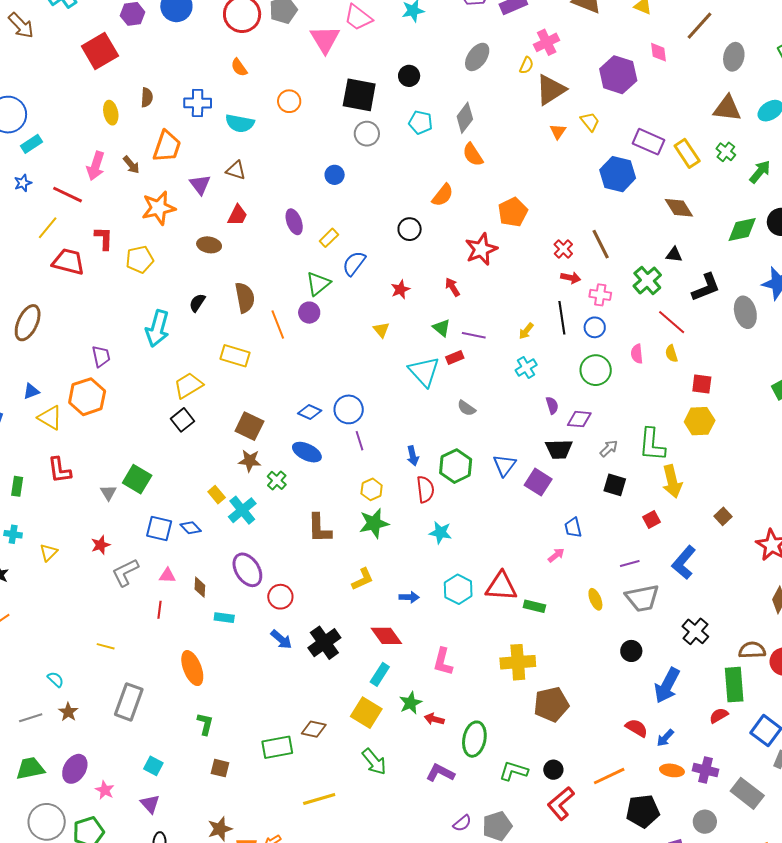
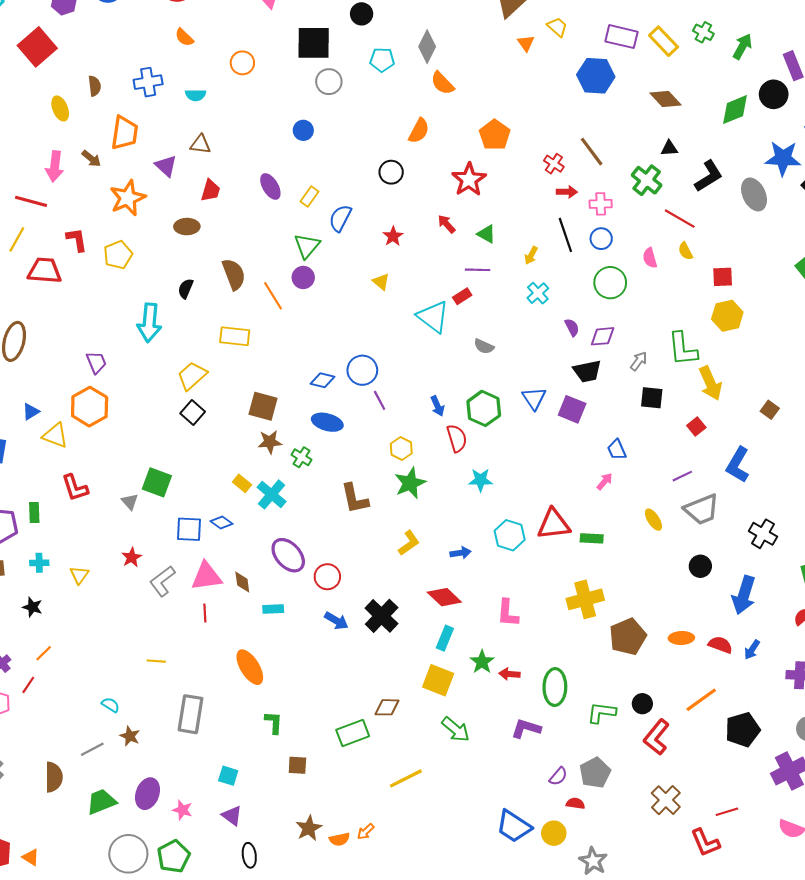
cyan semicircle: (240, 123) -> (196, 95), size x0.7
green triangle: (442, 328) -> (487, 234), moved
pink triangle: (167, 576) -> (206, 576), size x1.8
orange ellipse: (672, 770) -> (681, 638), moved

